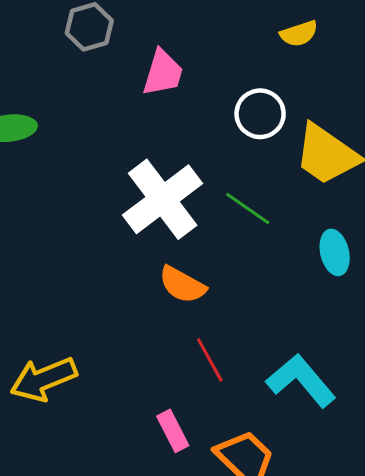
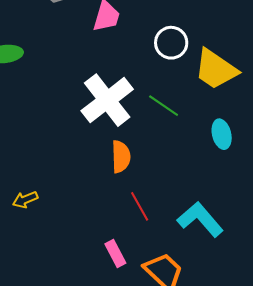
orange semicircle: (182, 285) -> (121, 157), turned -120
yellow arrow: (43, 379) -> (25, 200), moved, size x0.6

